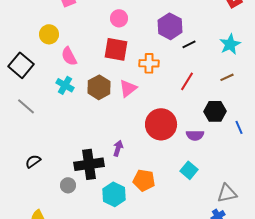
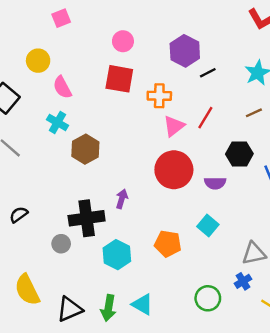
brown hexagon: (99, 87) -> (85, 149), moved
pink triangle: (128, 88) -> (174, 126), moved
orange pentagon: (144, 180) -> (168, 244), moved

